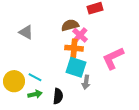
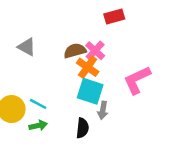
brown semicircle: (70, 25) -> (75, 51), moved
orange cross: (74, 48) -> (88, 67), turned 30
black semicircle: (58, 96) -> (82, 128), moved

